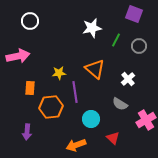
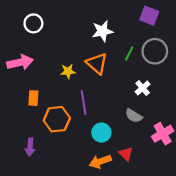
green line: (116, 40) -> (129, 53), moved
gray circle: (139, 46) -> (155, 51), size x1.5
orange triangle: (95, 69) -> (97, 63), moved
yellow star: (59, 73) -> (68, 71), moved
orange arrow: (76, 145) -> (100, 162), moved

